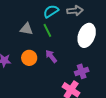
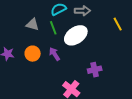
white ellipse: (87, 35) -> (76, 35), moved, turned 30
purple cross: (82, 71) -> (95, 70), moved

